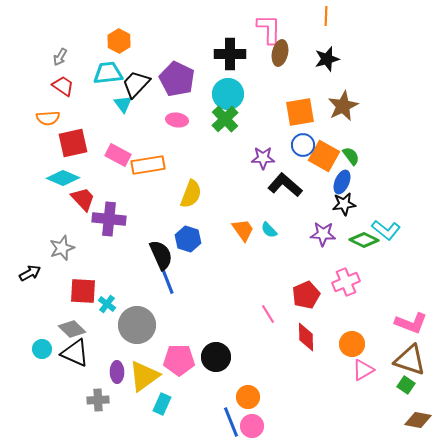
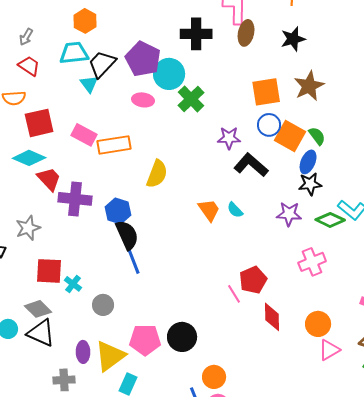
cyan circle: (228, 94) -> (169, 74), moved
blue hexagon: (188, 239) -> (118, 211), moved
red pentagon: (306, 295) -> (253, 280), moved
gray circle: (137, 325) -> (103, 305), size x0.6

